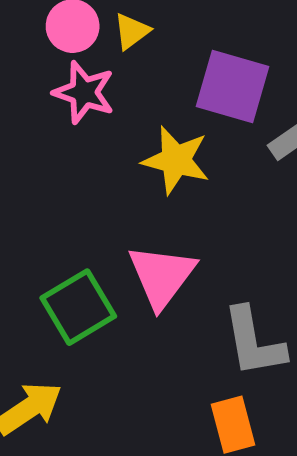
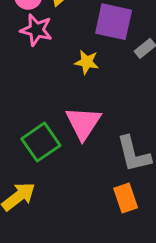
yellow star: (176, 160) -> (87, 62), size x0.7

